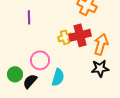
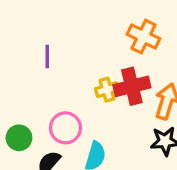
green circle: (15, 74) -> (19, 138), moved

